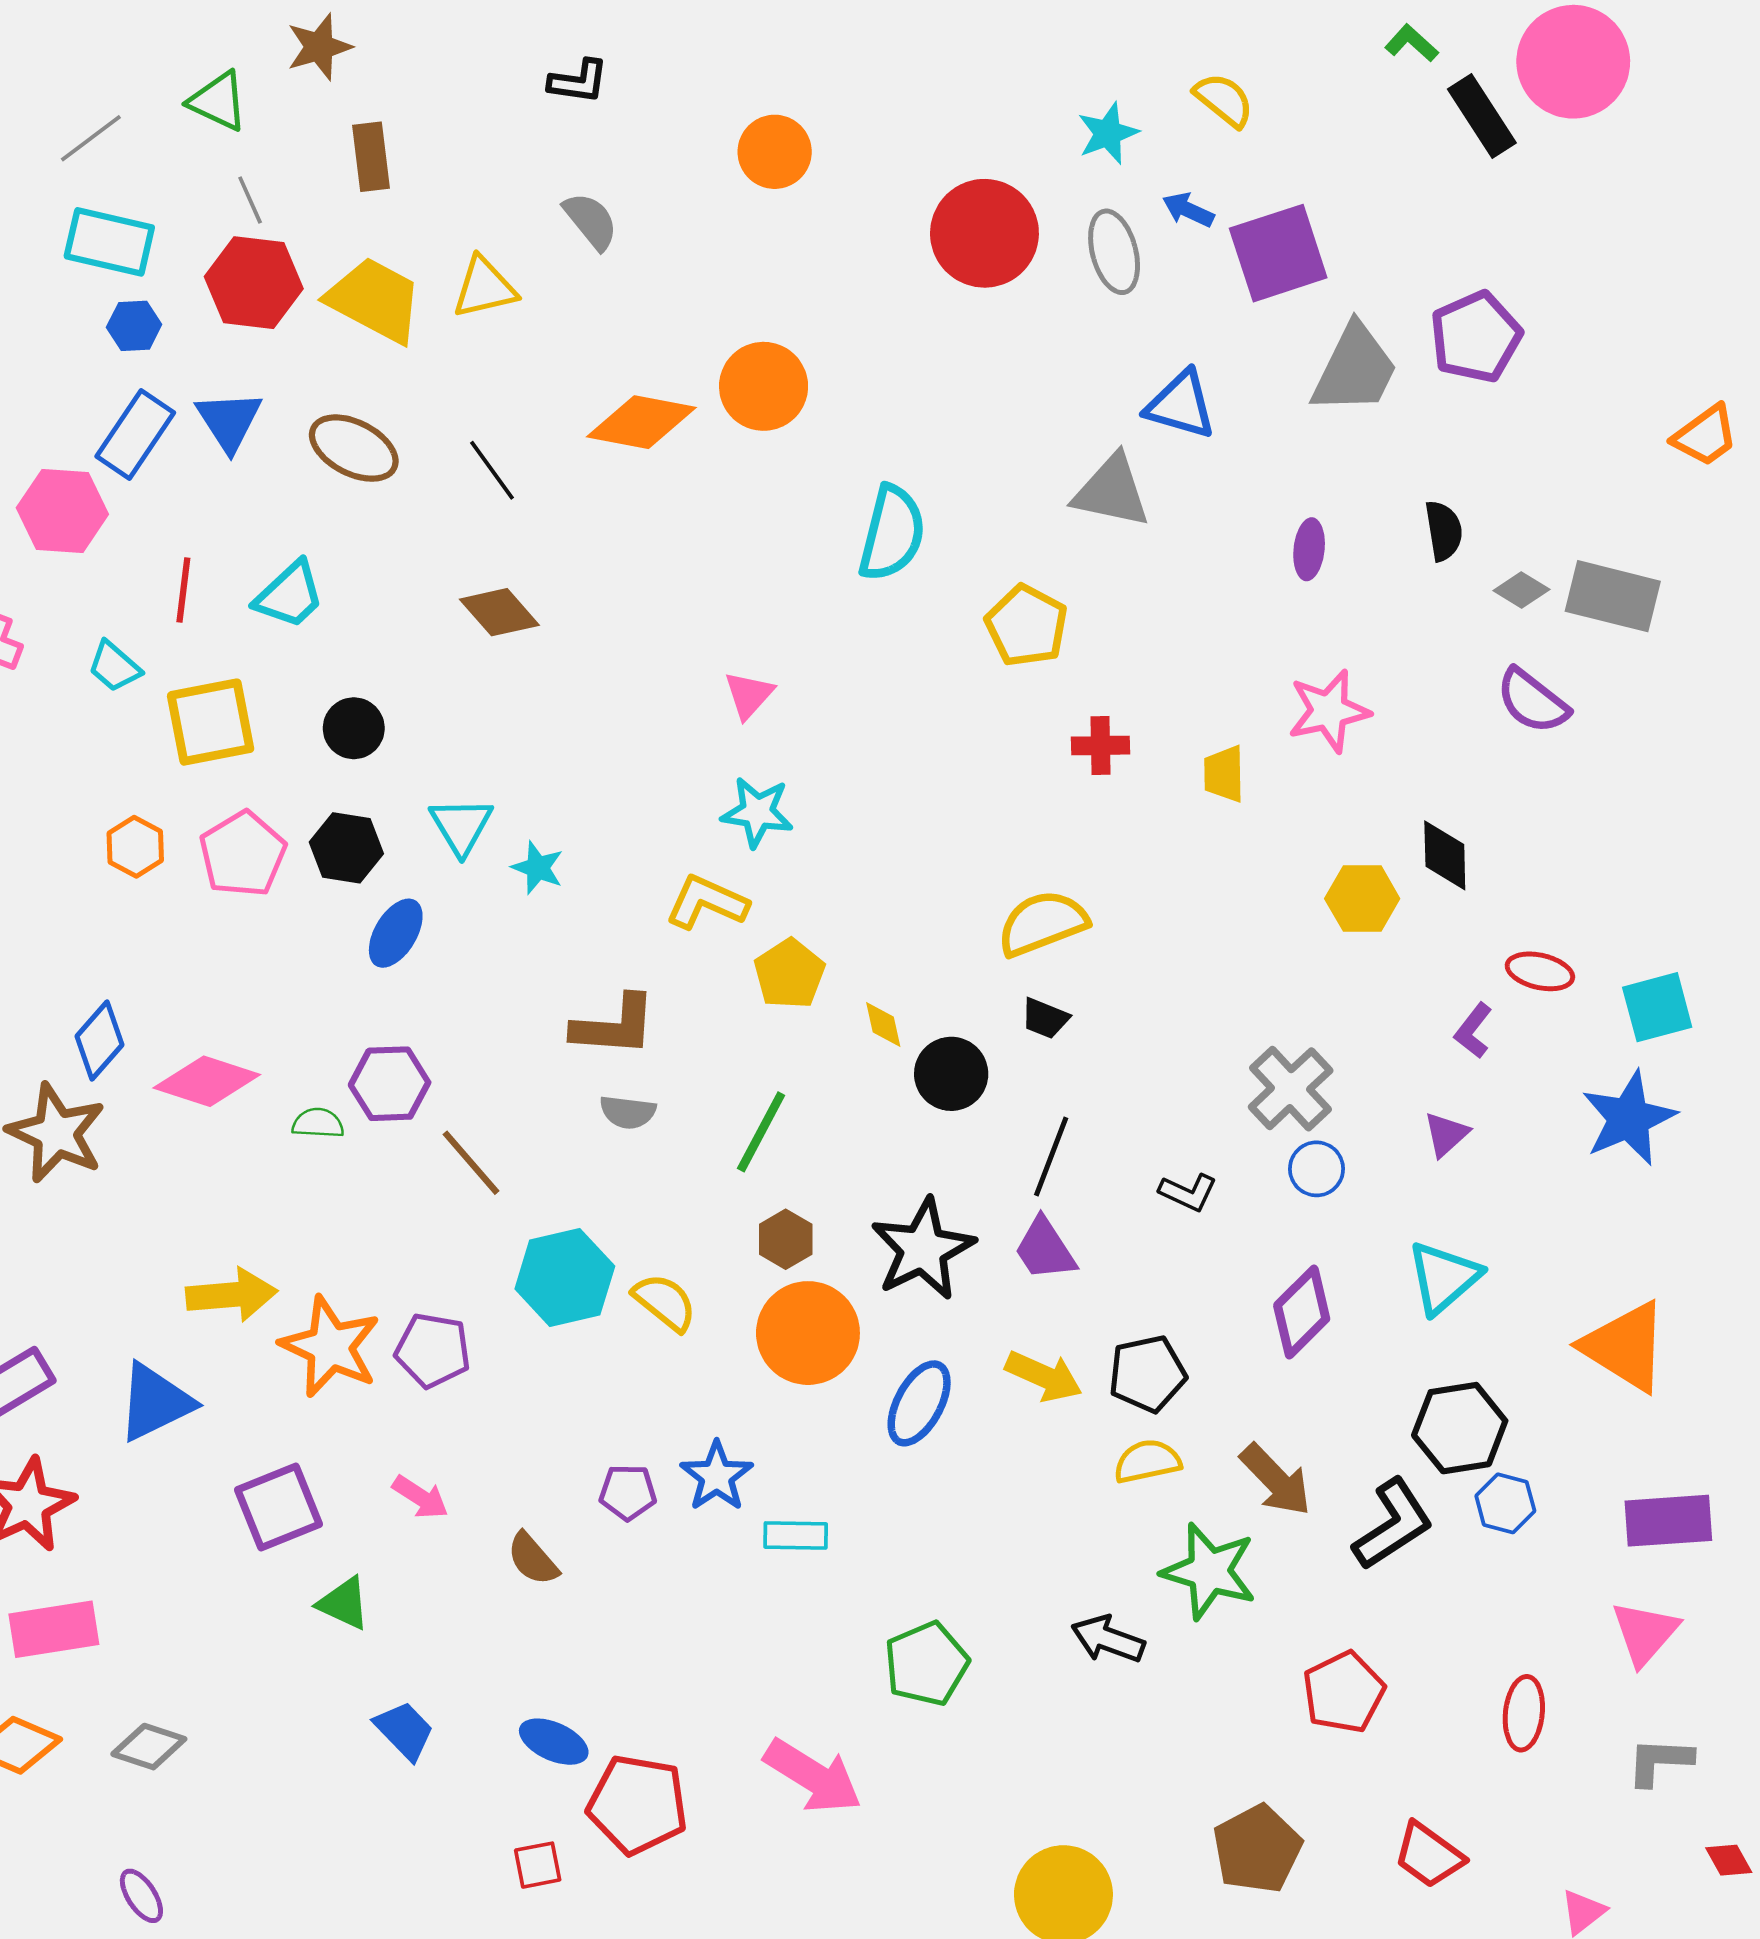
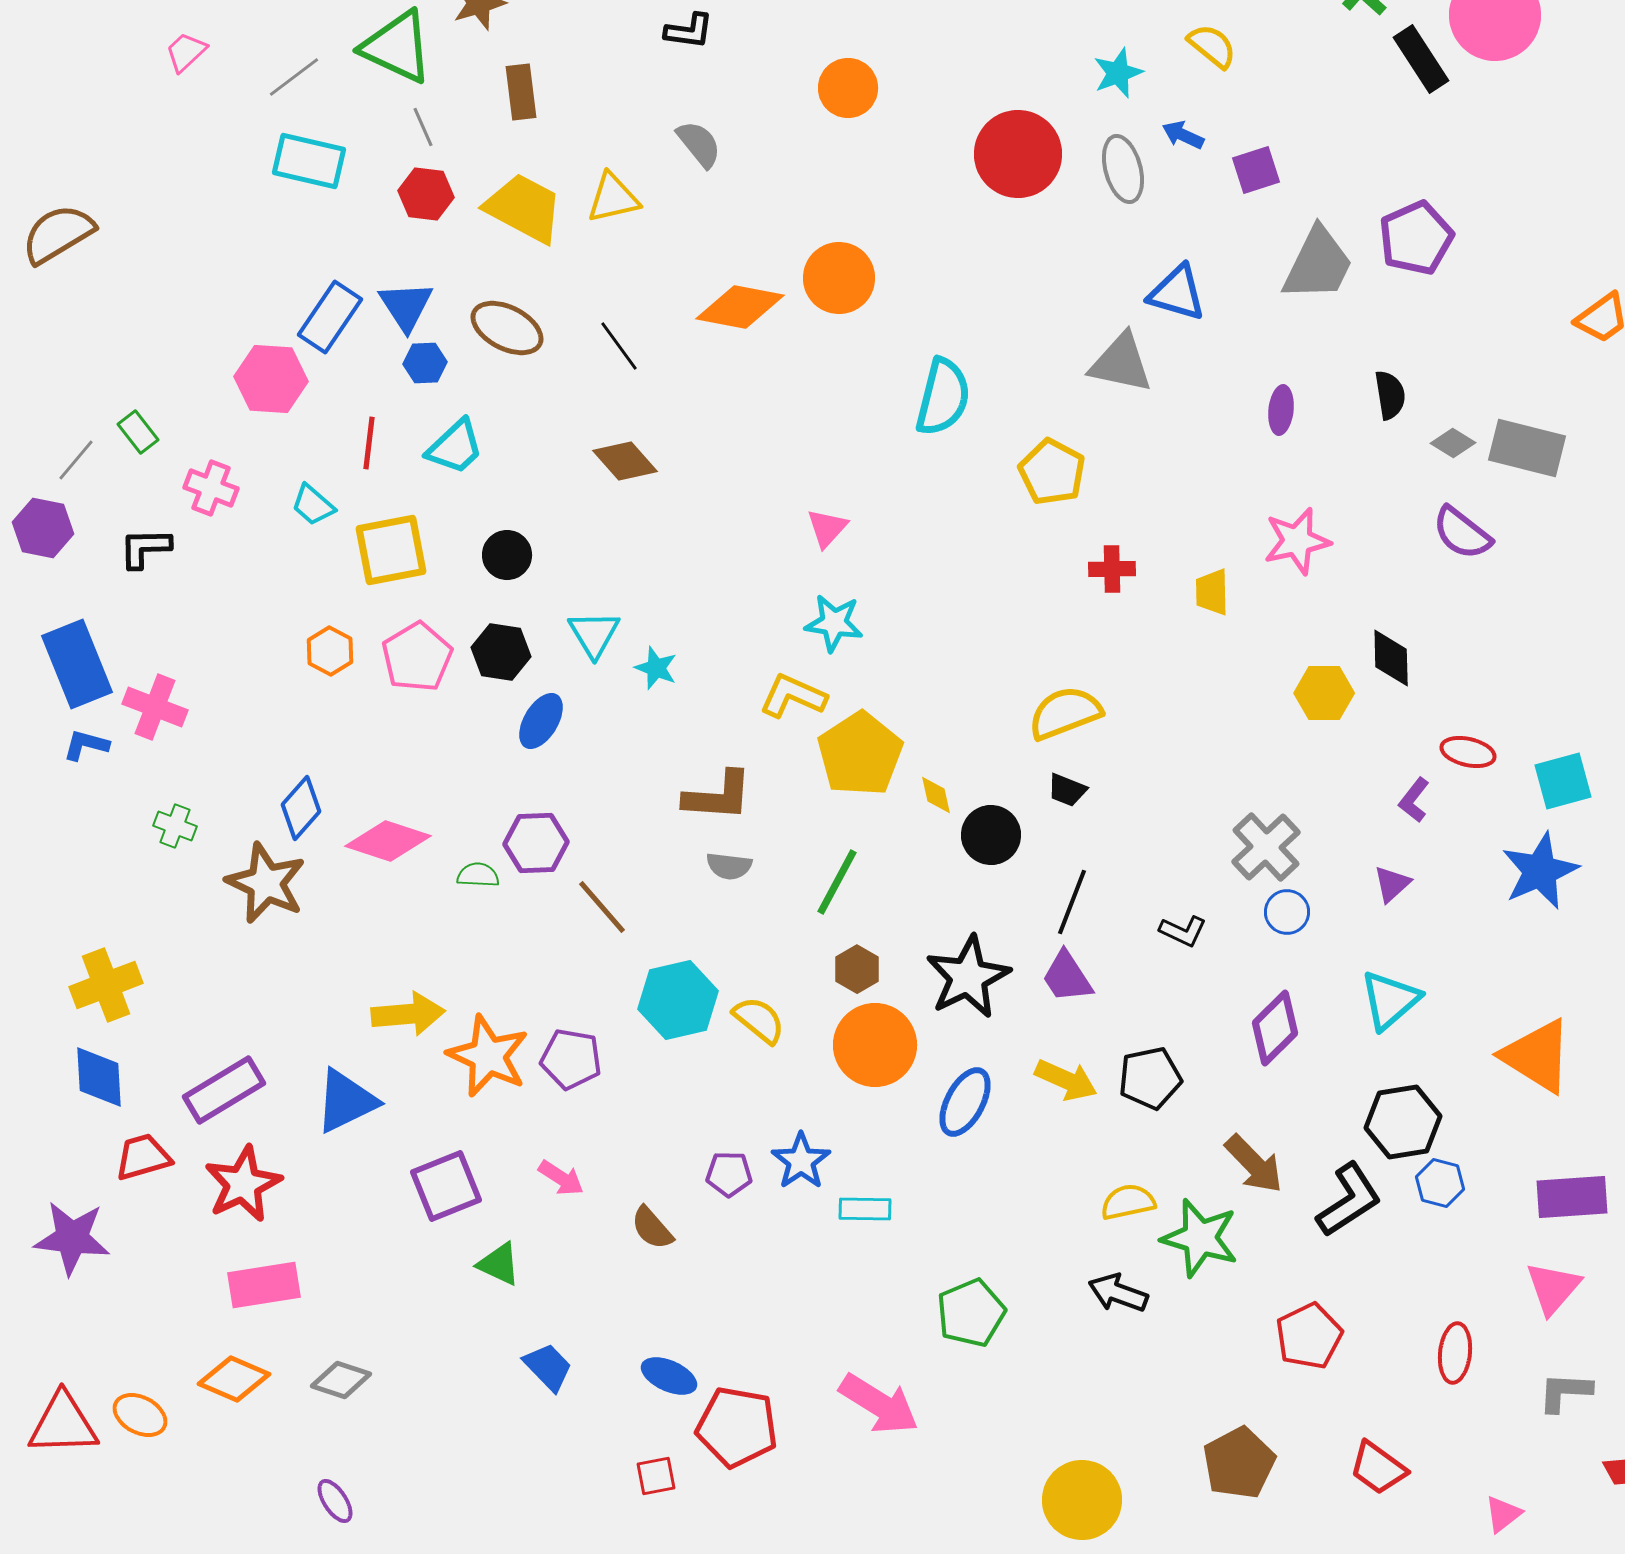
green triangle: (218, 101) -> (397, 47), size x1.5
purple square: (1278, 253) -> (1256, 170), size x0.6
red hexagon: (254, 283) -> (426, 194), size x0.7
blue hexagon: (134, 326) -> (425, 363), moved
yellow pentagon: (789, 974) -> (860, 754), size x1.5
yellow semicircle: (1147, 1461) -> (1128, 1202), moved

